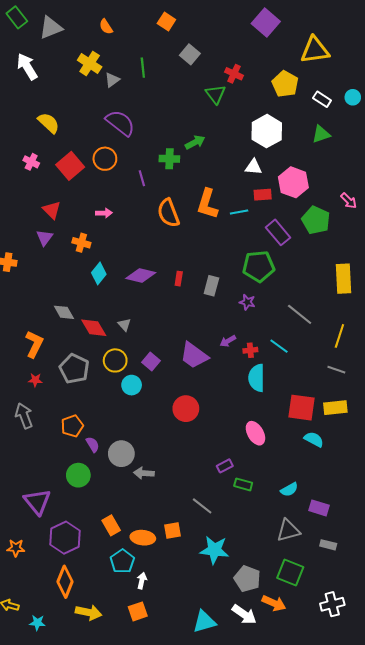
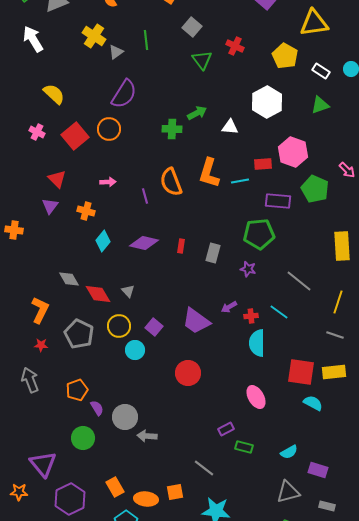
green triangle: (216, 94) -> (202, 60), moved
purple semicircle: (120, 123) -> (124, 94), turned 84
white triangle: (253, 167) -> (230, 127), moved
purple line: (142, 178) -> (145, 196), moved
purple rectangle: (278, 232) -> (278, 201), turned -45
orange star: (16, 548) -> (19, 492), moved

